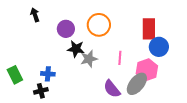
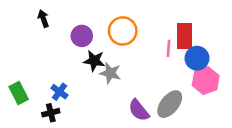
pink line: (120, 58) -> (168, 48), moved
gray star: (89, 59) -> (110, 73), turned 30
pink hexagon: (147, 70) -> (206, 81), moved
blue cross: (48, 74) -> (59, 92), turned 32

